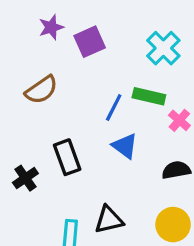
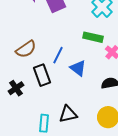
brown semicircle: (41, 90) -> (26, 49), moved
blue line: (114, 107) -> (58, 55), moved

